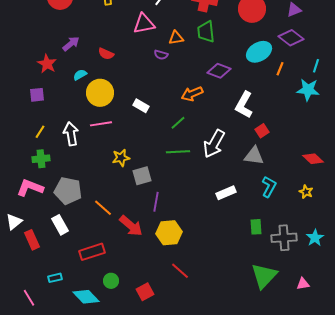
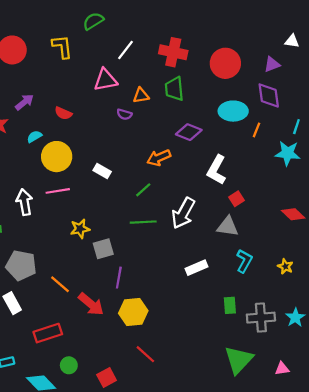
purple diamond: (291, 38) -> (269, 95), turned 45
cyan ellipse: (259, 52) -> (233, 111), turned 30
red diamond: (313, 159) -> (293, 214), moved

